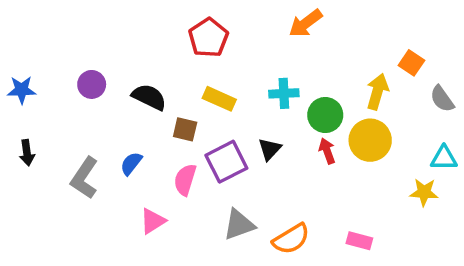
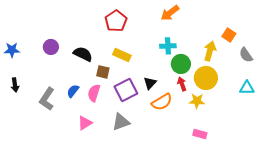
cyan cross: (284, 93) -> (168, 46), moved
pink semicircle: (185, 180) -> (94, 93), moved
yellow star: (424, 192) -> (197, 101), moved
gray triangle: (239, 225) -> (121, 122), moved
orange semicircle: (291, 239) -> (162, 102), moved

